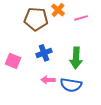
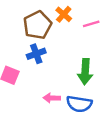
brown pentagon: (36, 19) -> (37, 25), turned -30
blue cross: (44, 53) -> (36, 54), moved

